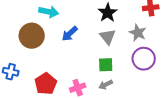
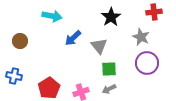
brown circle: (32, 36) -> (20, 41), moved, size x0.6
gray triangle: (108, 37) -> (99, 46), moved

